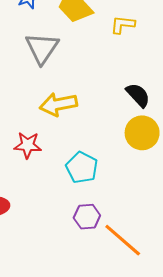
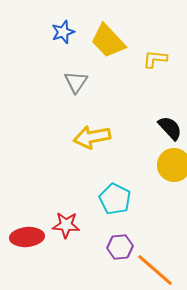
gray triangle: (42, 48) -> (76, 82), size x0.7
red star: (28, 145) -> (66, 225), moved

